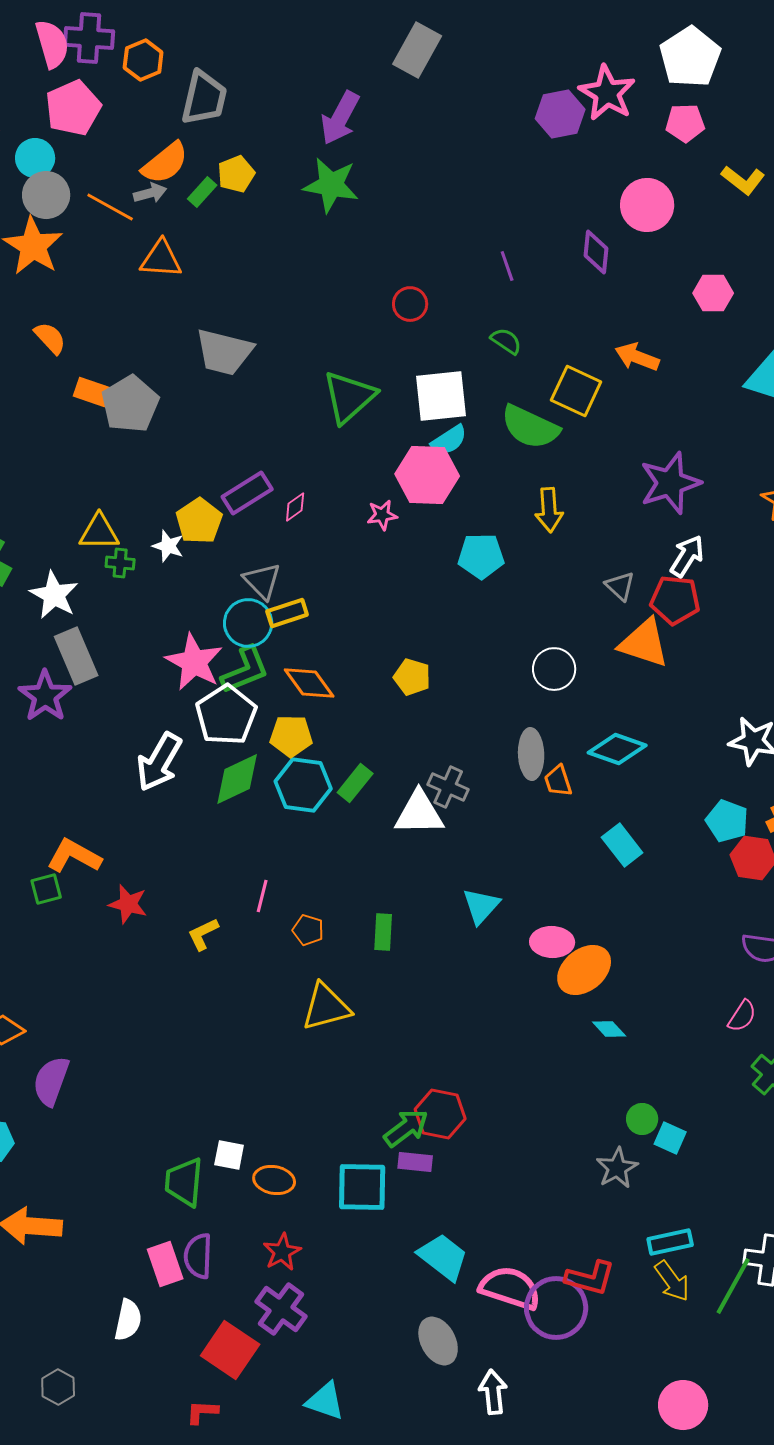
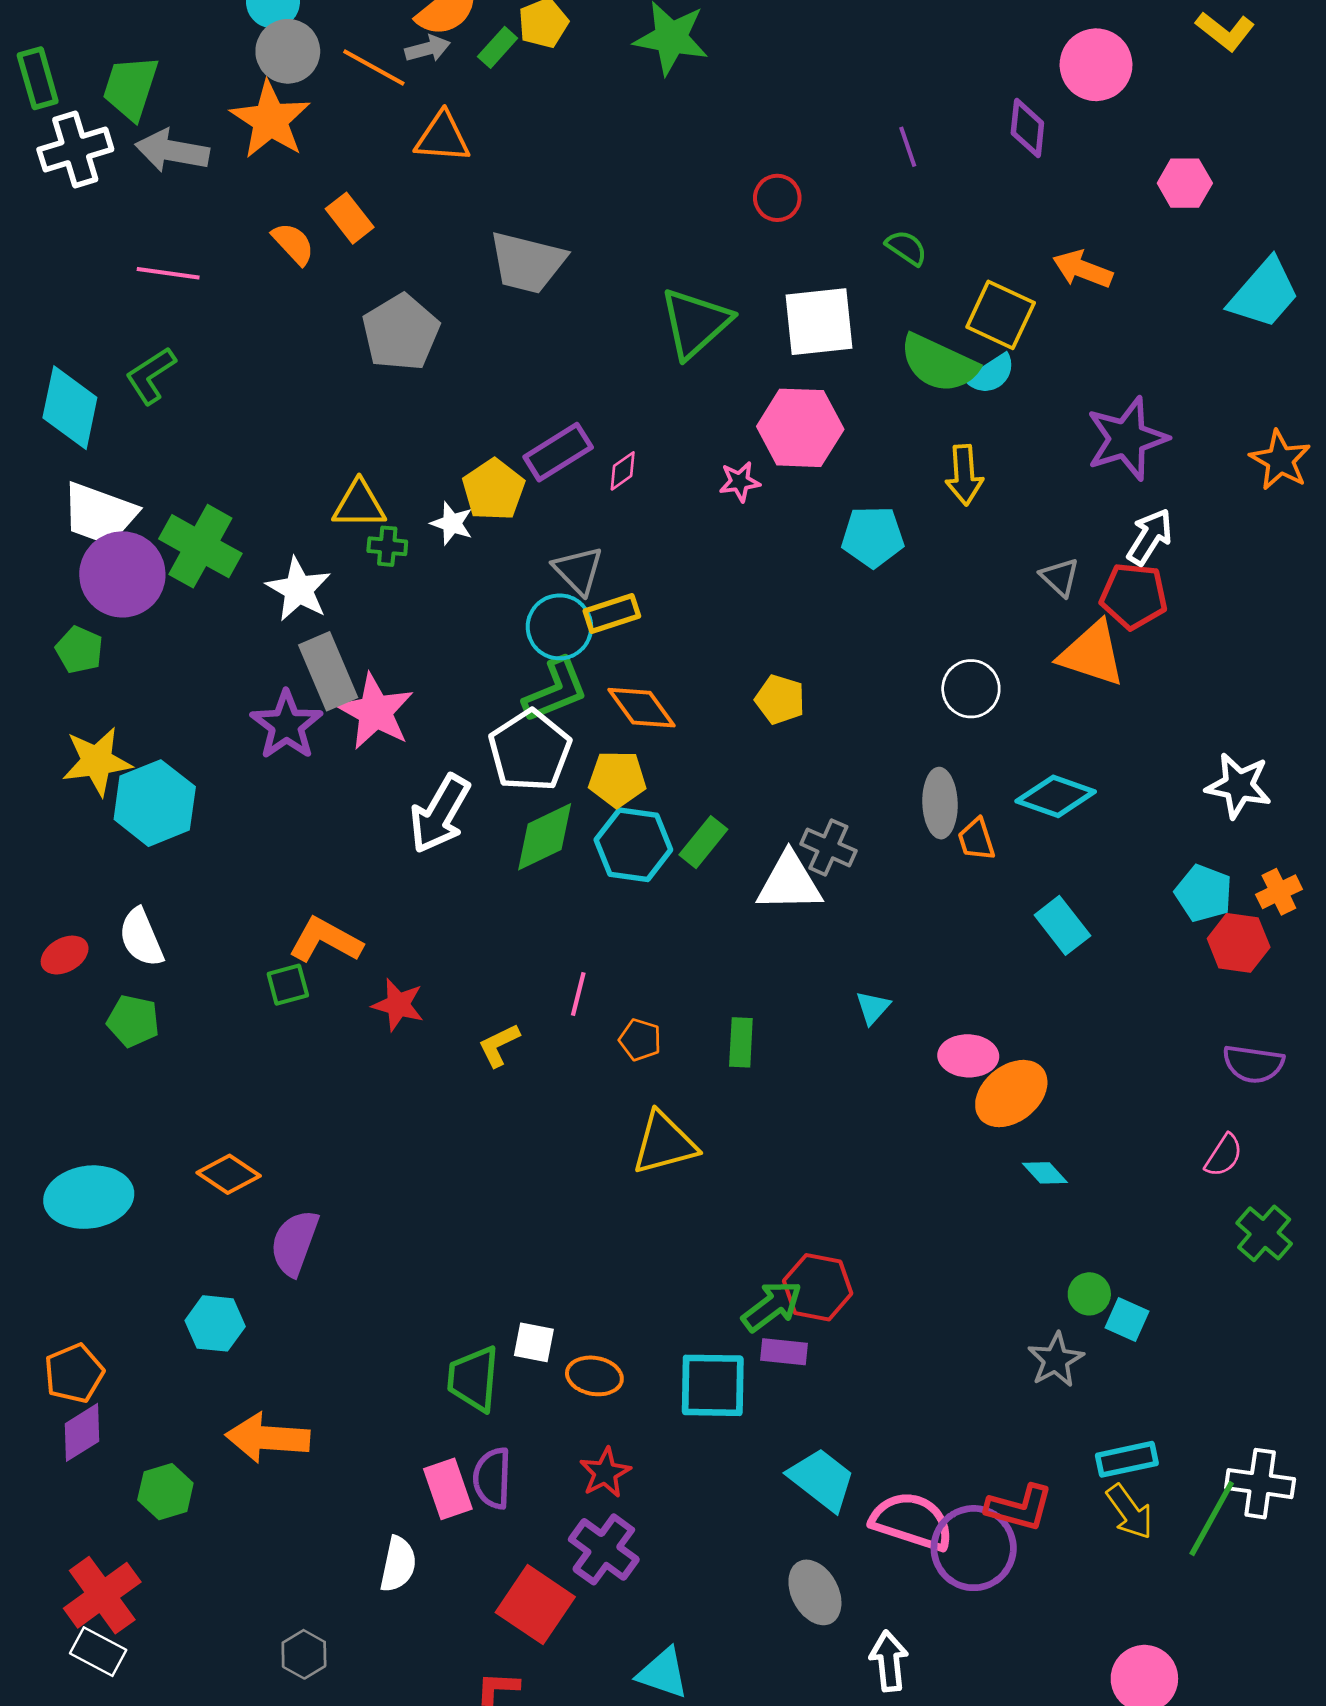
orange rectangle: (92, 392) -> (350, 218), moved, turned 33
cyan semicircle: (449, 440) -> (991, 374), moved
pink star: (194, 662) -> (375, 712), moved
cyan triangle: (481, 906) -> (873, 1007), size x0.7

